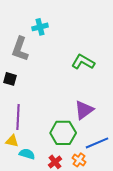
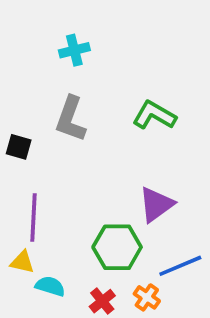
gray L-shape: (20, 49) -> (71, 119), moved

